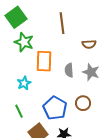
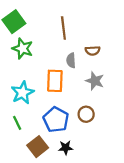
orange rectangle: (44, 61) -> (55, 81), moved
gray semicircle: (69, 70) -> (71, 60), moved
cyan star: (24, 83) -> (23, 93), size x1.5

